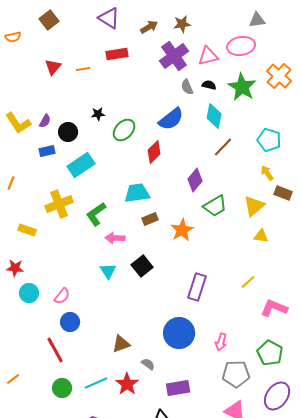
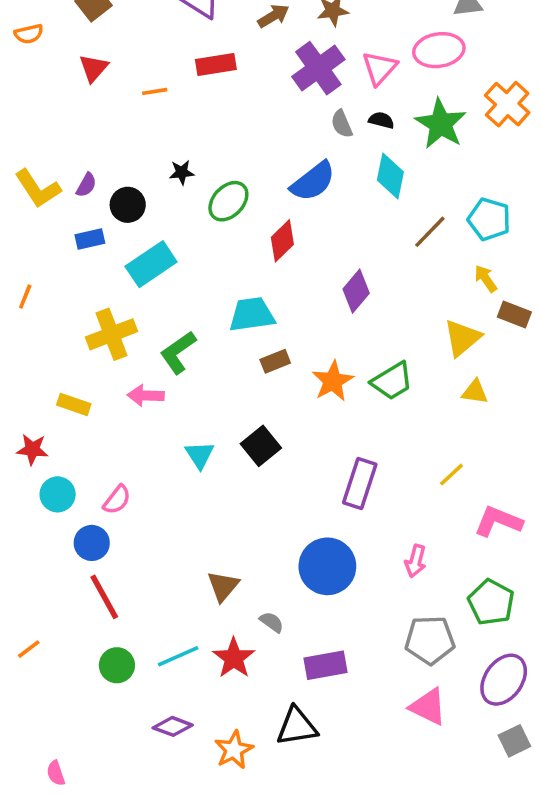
pink triangle: (208, 56) -> (380, 68), turned -35
red triangle: (53, 67) -> (94, 68), moved
brown line: (223, 147) -> (430, 232), moved
green trapezoid: (215, 206) -> (392, 381), moved
yellow rectangle: (27, 230) -> (74, 404), moved
pink arrow: (115, 238) -> (146, 395), moved
blue circle: (70, 322) -> (92, 543), moved
pink arrow: (221, 342) -> (415, 561), moved
brown triangle: (121, 344) -> (223, 586), turned -30

